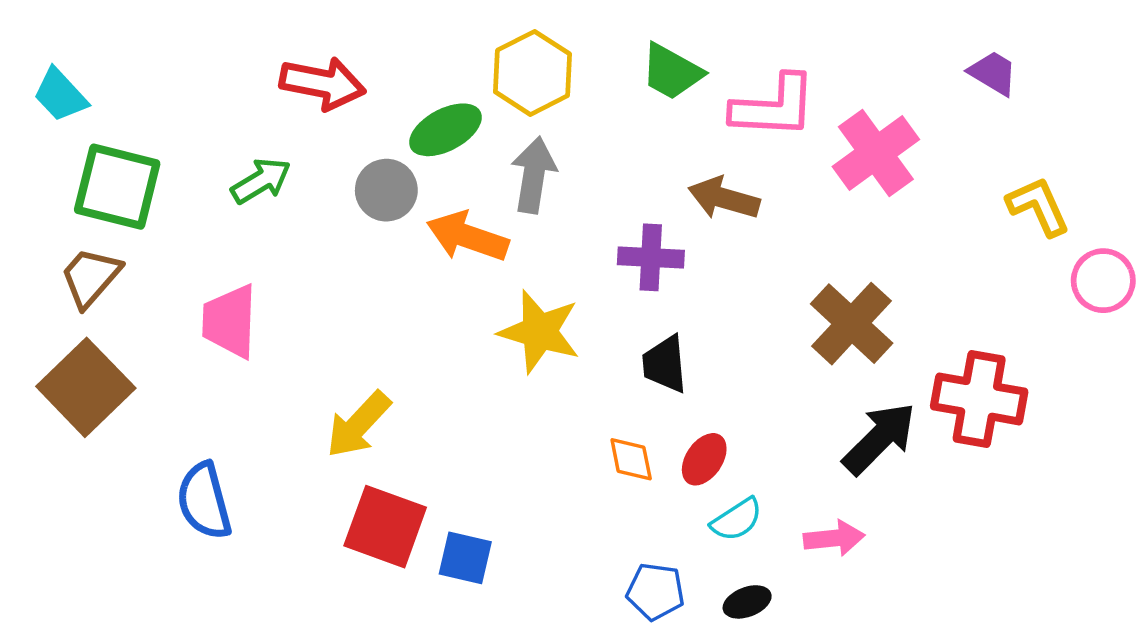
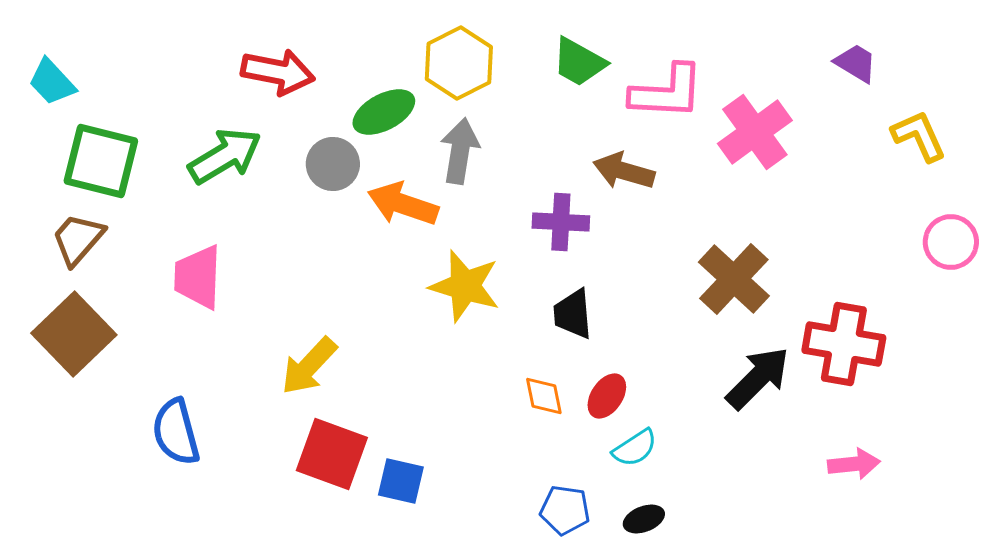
green arrow: (261, 181) -> (225, 156), size x1.4
yellow L-shape: (1038, 206) -> (919, 136), moved
pink arrow: (834, 538) -> (854, 464), moved

